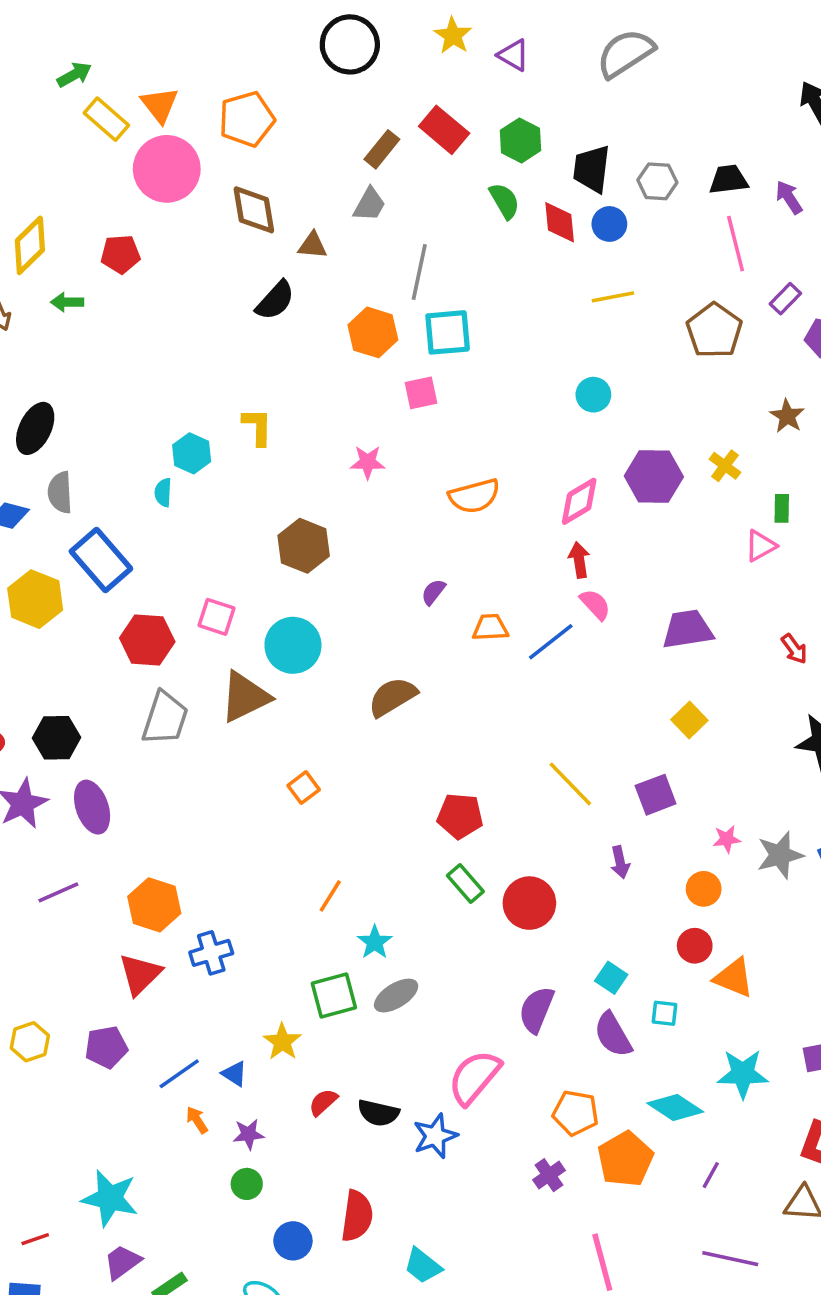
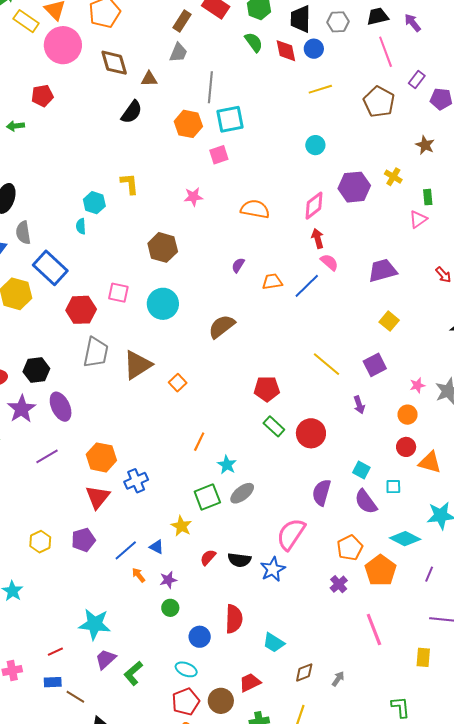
orange semicircle: (474, 496) -> (255, 209), turned -148
brown triangle: (245, 697) -> (137, 365), moved
orange pentagon: (576, 1113) -> (350, 548), turned -30

